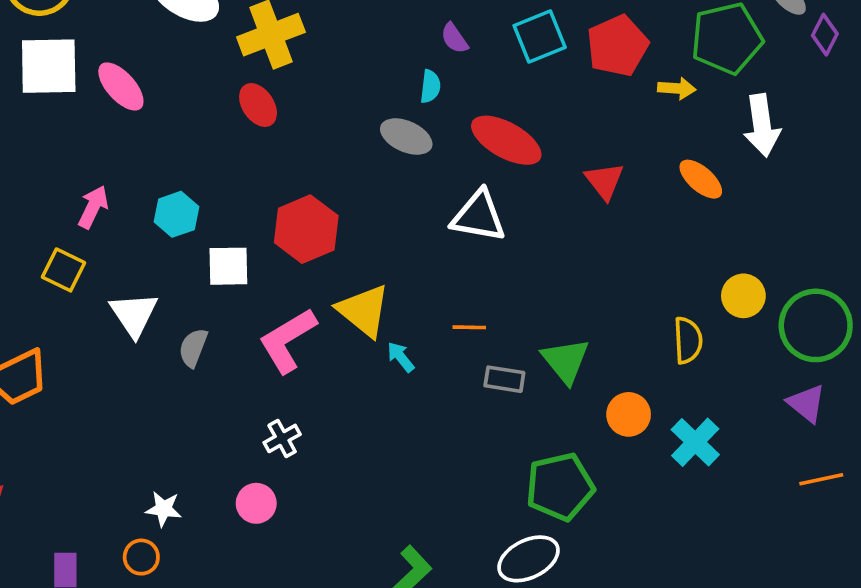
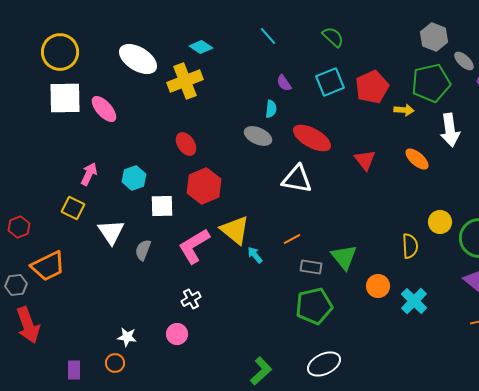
red ellipse: (258, 105) -> (186, 144), moved
orange line: (469, 327) -> (292, 239), turned -30
green pentagon: (560, 487) -> (314, 306), moved

